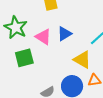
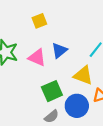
green square: (24, 58) -> (52, 91), moved

